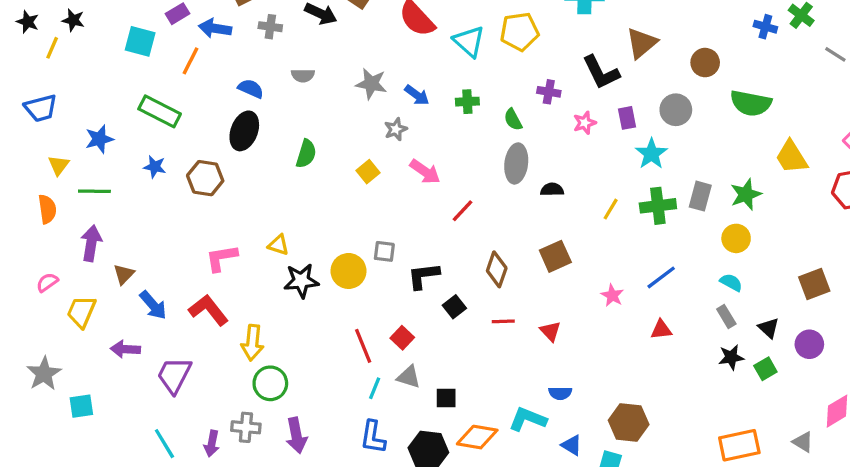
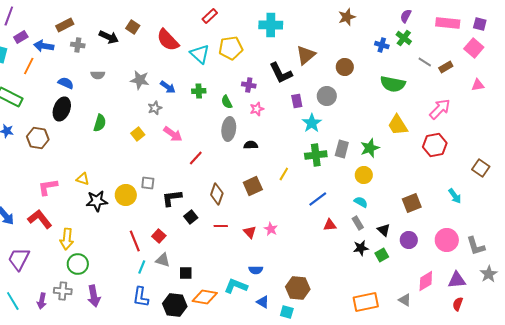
green semicircle: (751, 103) -> (393, 84), moved
pink star: (585, 123) -> (257, 109), moved
yellow line: (611, 209) -> (284, 174), moved
pink star: (612, 295) -> (271, 229), moved
red triangle: (661, 330) -> (330, 225), moved

